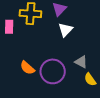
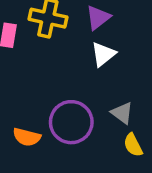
orange semicircle: (27, 68) -> (27, 137), moved, turned -35

